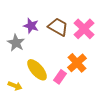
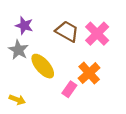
purple star: (31, 26) -> (24, 26), moved
yellow ellipse: (37, 70) -> (43, 66), moved

